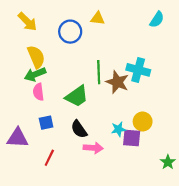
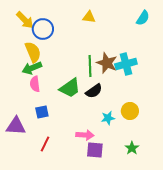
blue circle: (70, 32) -> (43, 29), moved
cyan cross: (138, 70) -> (126, 64), turned -30
brown star: (117, 82) -> (107, 63), moved
black semicircle: (79, 129) -> (94, 91), moved, turned -90
purple square: (132, 138) -> (95, 150), moved
green star: (168, 162) -> (132, 148), moved

